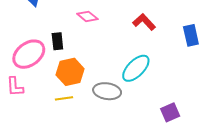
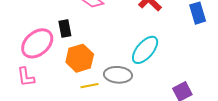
yellow line: (64, 98) -> (89, 86), moved

